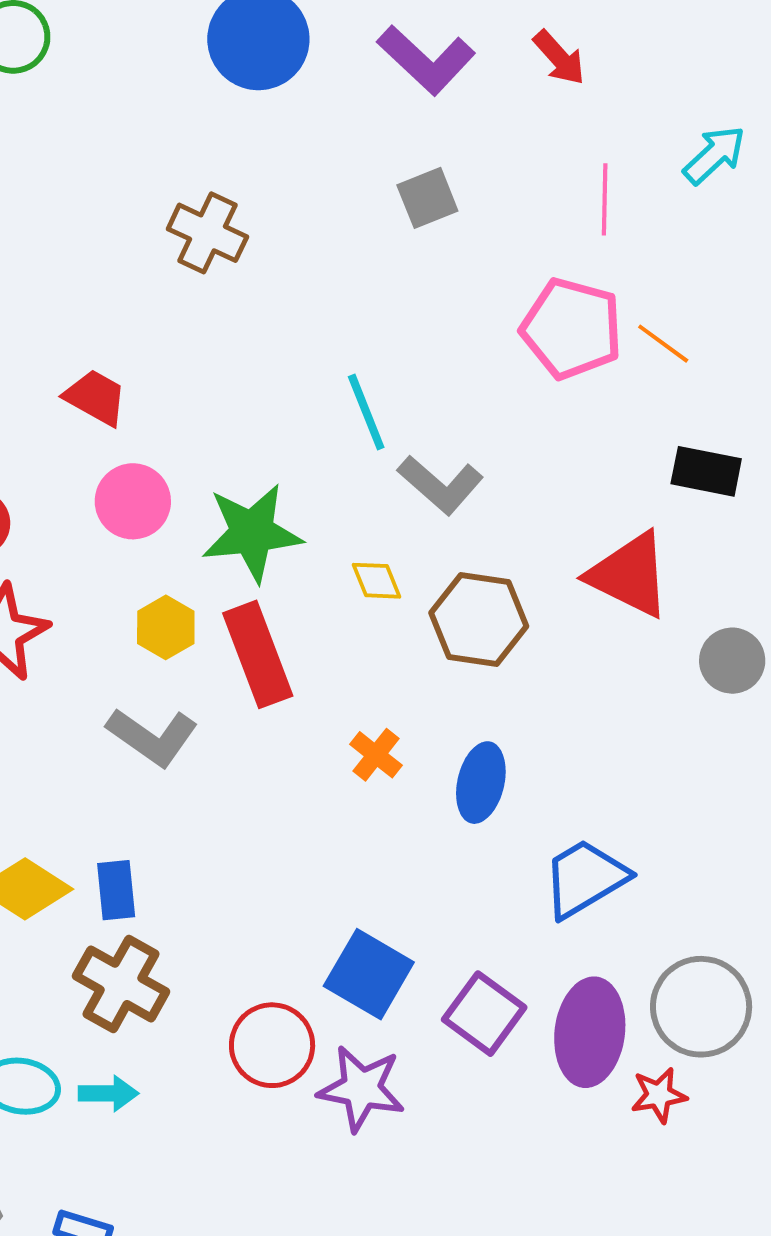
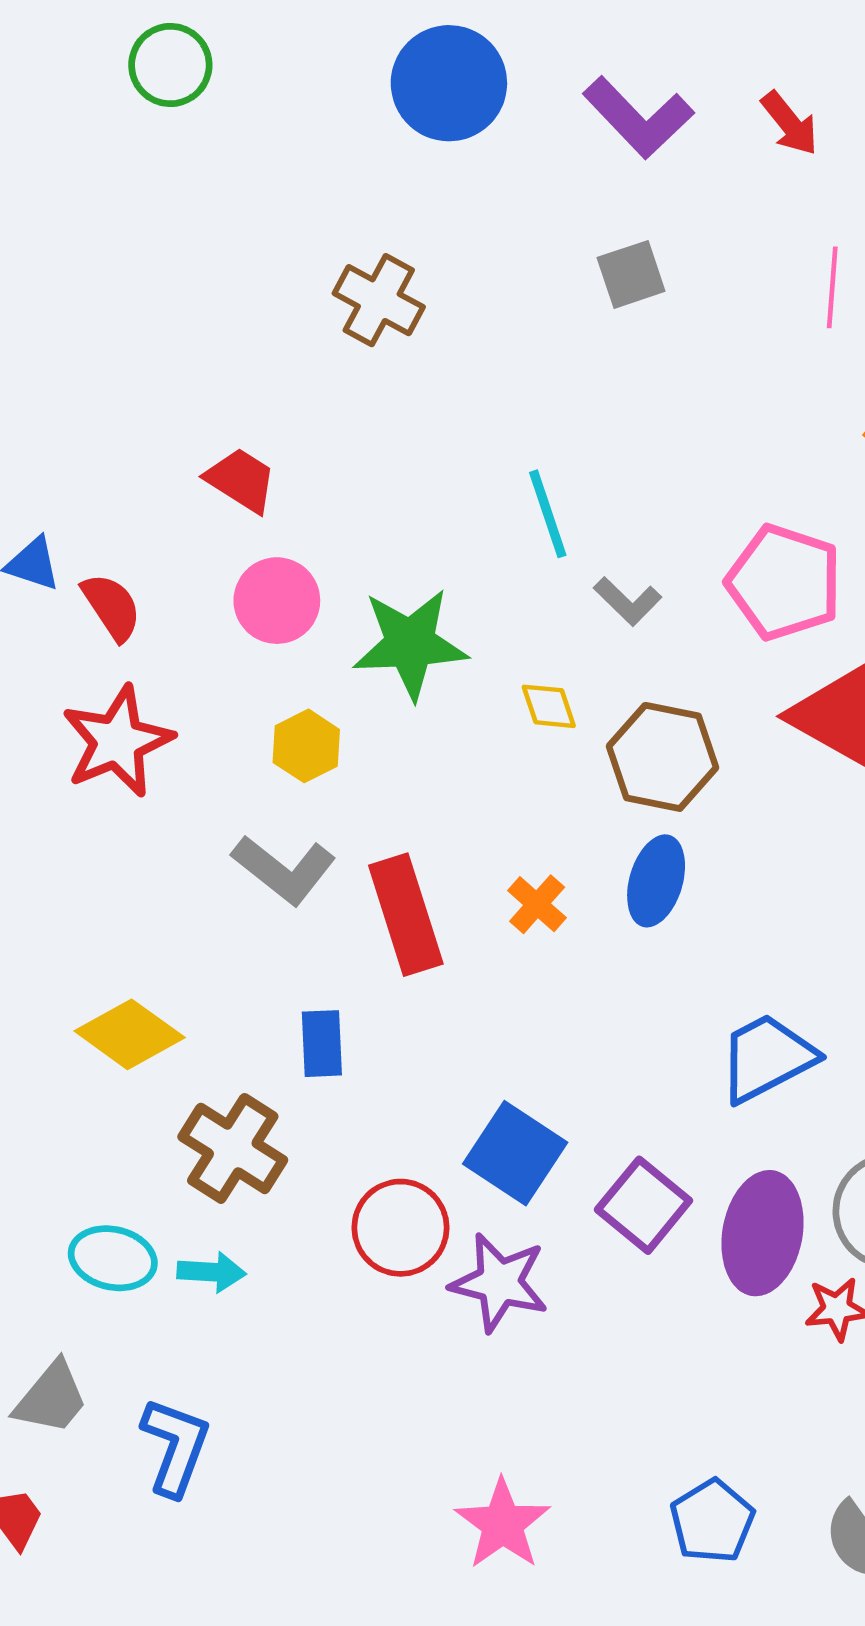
pink pentagon: (572, 328) -> (784, 582), moved
gray L-shape: (440, 485) -> (628, 601), size x0.7
red rectangle: (258, 654) -> (406, 915), moved
blue ellipse: (481, 783) -> (656, 881), moved
blue rectangle: (116, 890) -> (322, 1044), moved

